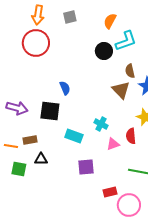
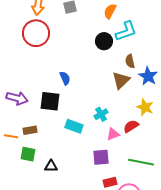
brown triangle: (121, 90) -> (121, 80), turned 30
cyan cross: (101, 124) -> (101, 114), turned 32
red semicircle: (131, 136) -> (131, 126), turned 63
black triangle: (41, 159) -> (51, 166), moved
purple square: (86, 167) -> (101, 157), moved
green square: (19, 169) -> (28, 154), moved

